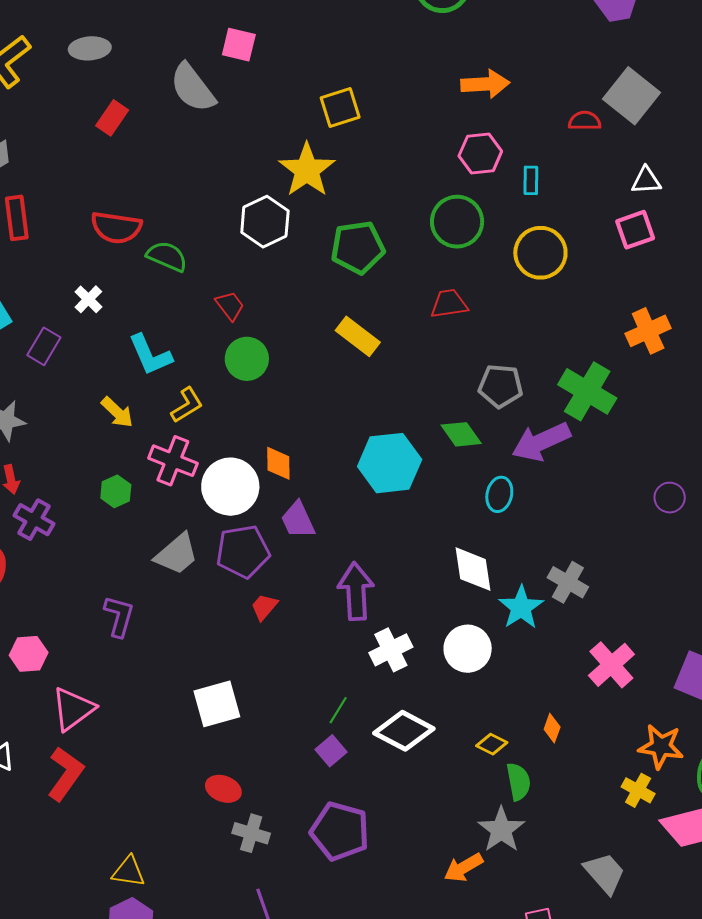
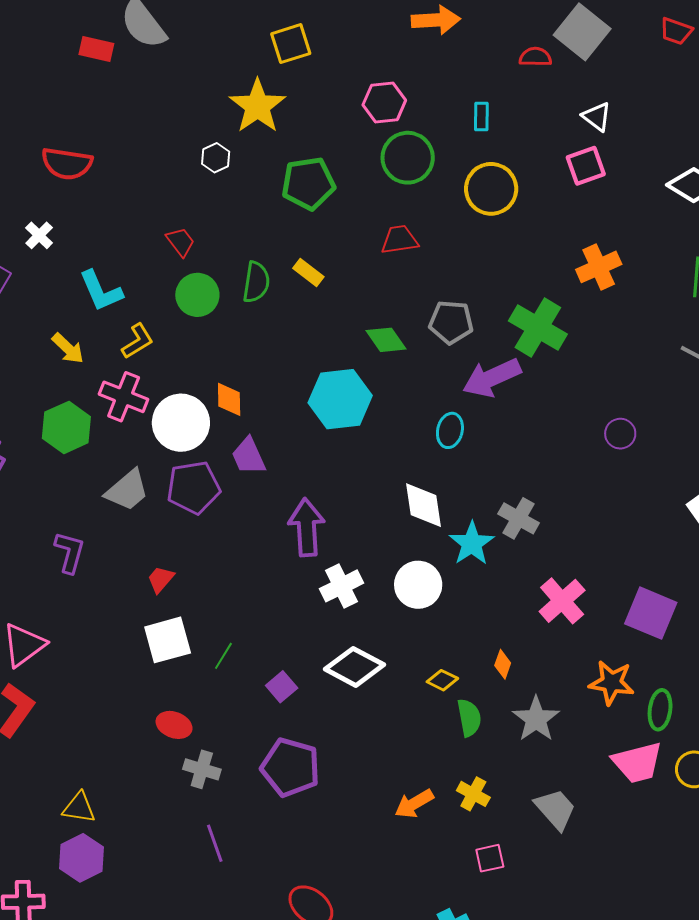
red rectangle: (112, 118) -> (96, 49), moved, turned 68
pink hexagon: (480, 153) -> (384, 103), moved
white triangle: (646, 181) -> (597, 117), turned 40
white hexagon: (265, 222) -> (216, 158), size x0.6
green semicircle: (167, 256) -> (256, 282), moved, turned 75
yellow rectangle: (358, 336) -> (308, 272), size x0.7
green diamond: (461, 434) -> (386, 340), moved
green hexagon: (116, 491) -> (66, 427), size x1.6
red trapezoid: (264, 607) -> (161, 579), moved
green line: (338, 710) -> (223, 656), moved
yellow cross: (638, 790) -> (473, 794), moved
gray star: (501, 830) -> (536, 719), moved

